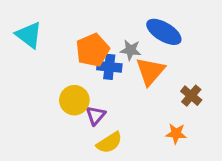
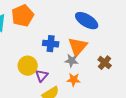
orange pentagon: (93, 50) -> (23, 16), moved
gray star: (131, 50) -> (72, 61), moved
orange star: (176, 134) -> (74, 80), moved

